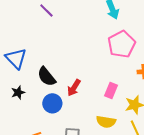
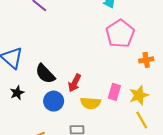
pink rectangle: (111, 91) -> (114, 92), moved
yellow semicircle: (106, 122) -> (91, 103), moved

